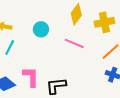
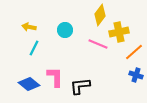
yellow cross: (104, 22) -> (119, 32), moved

